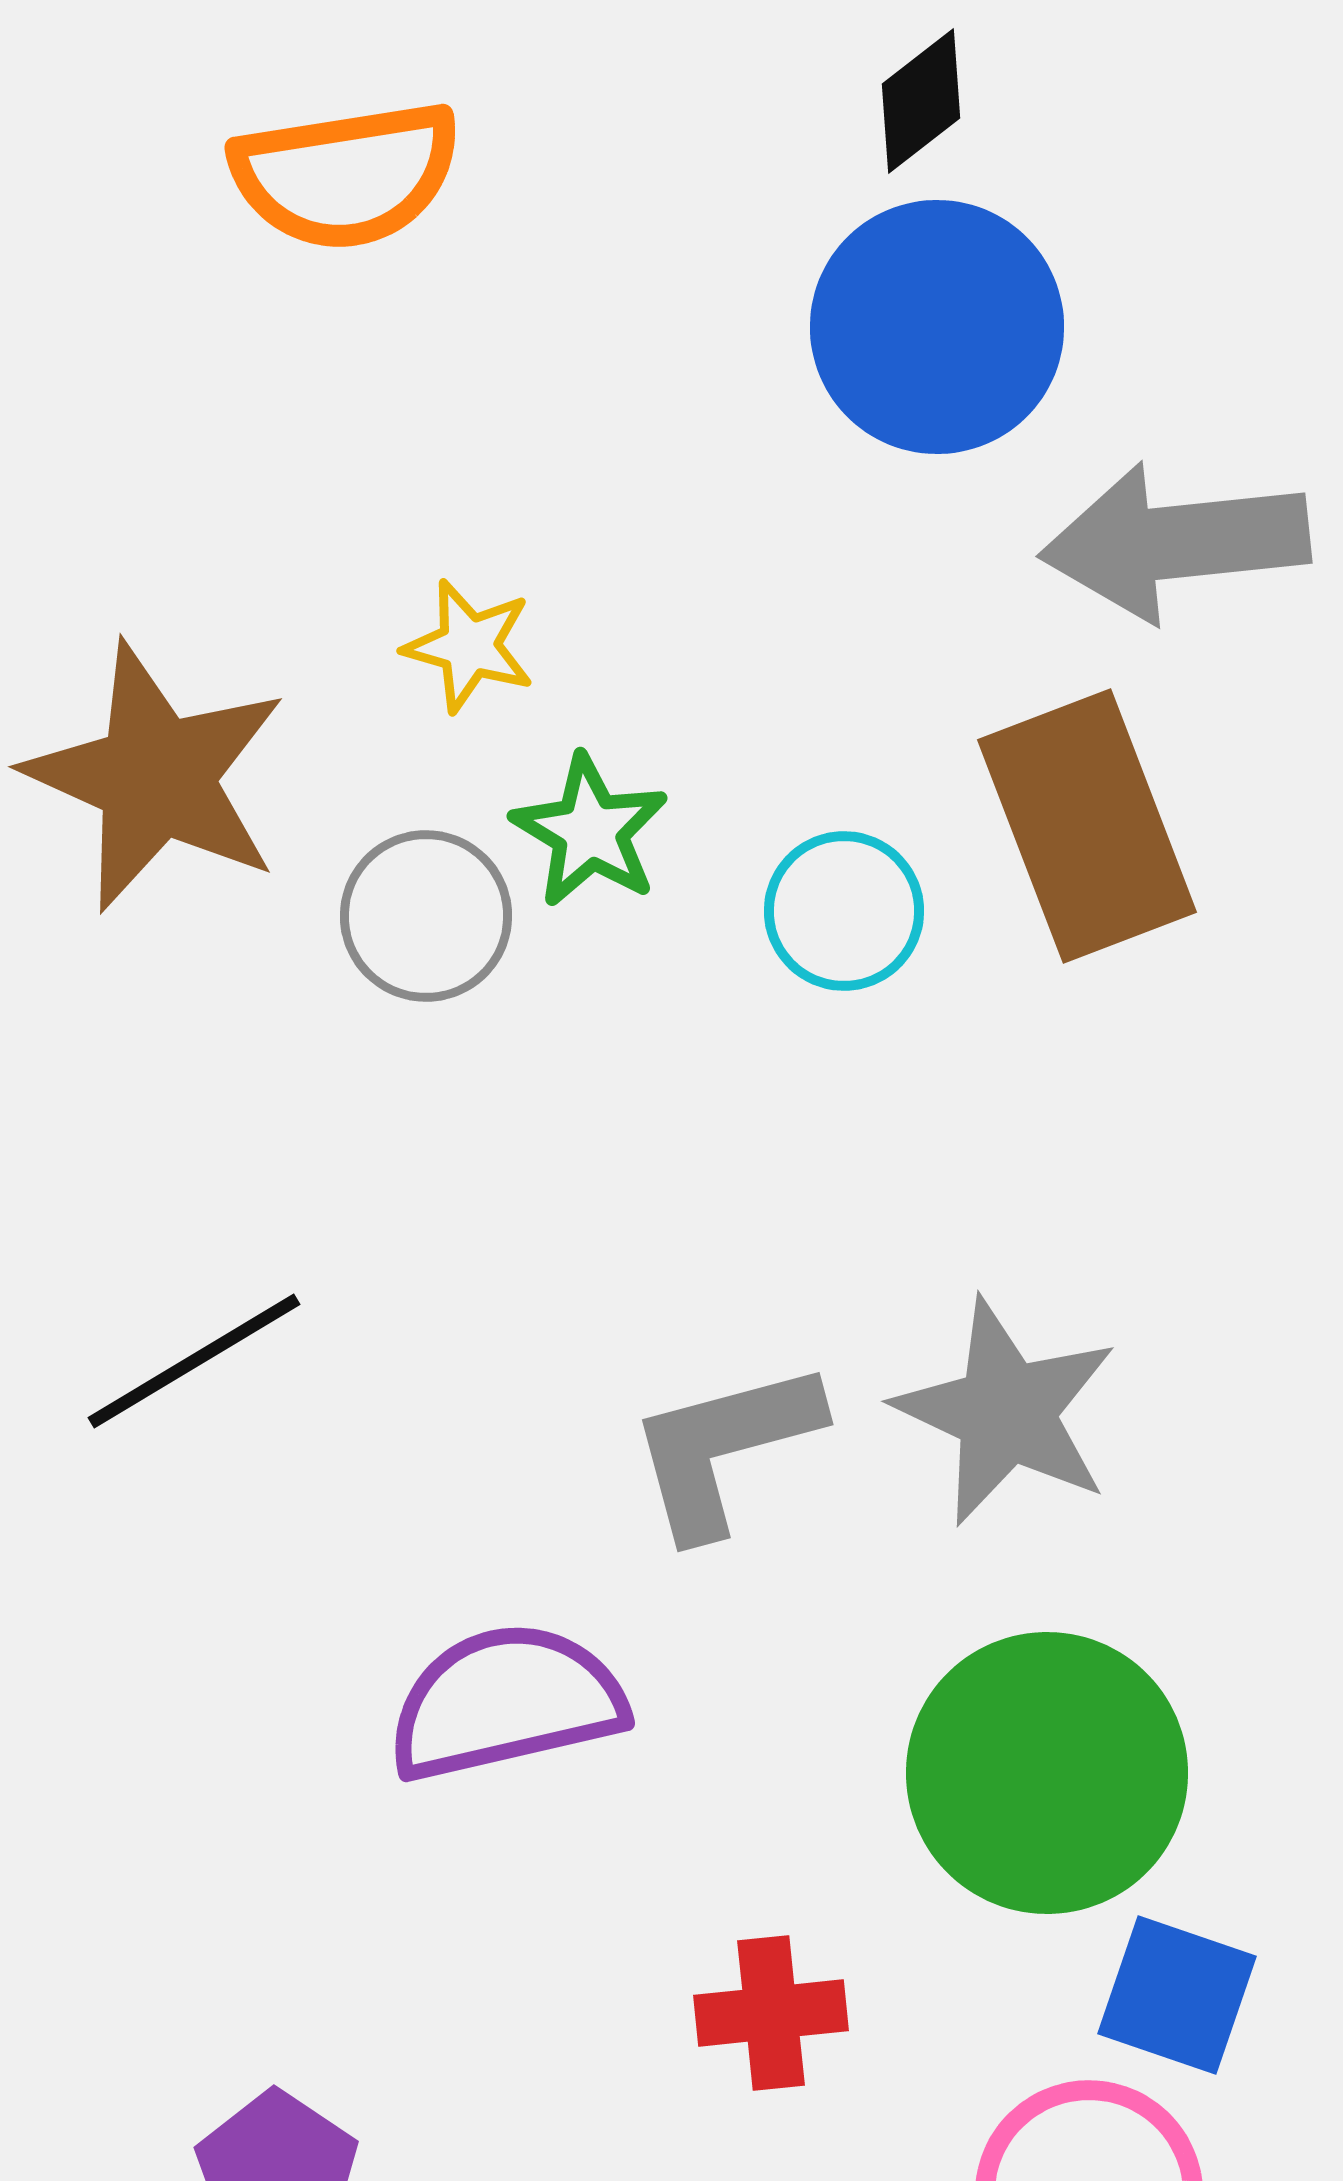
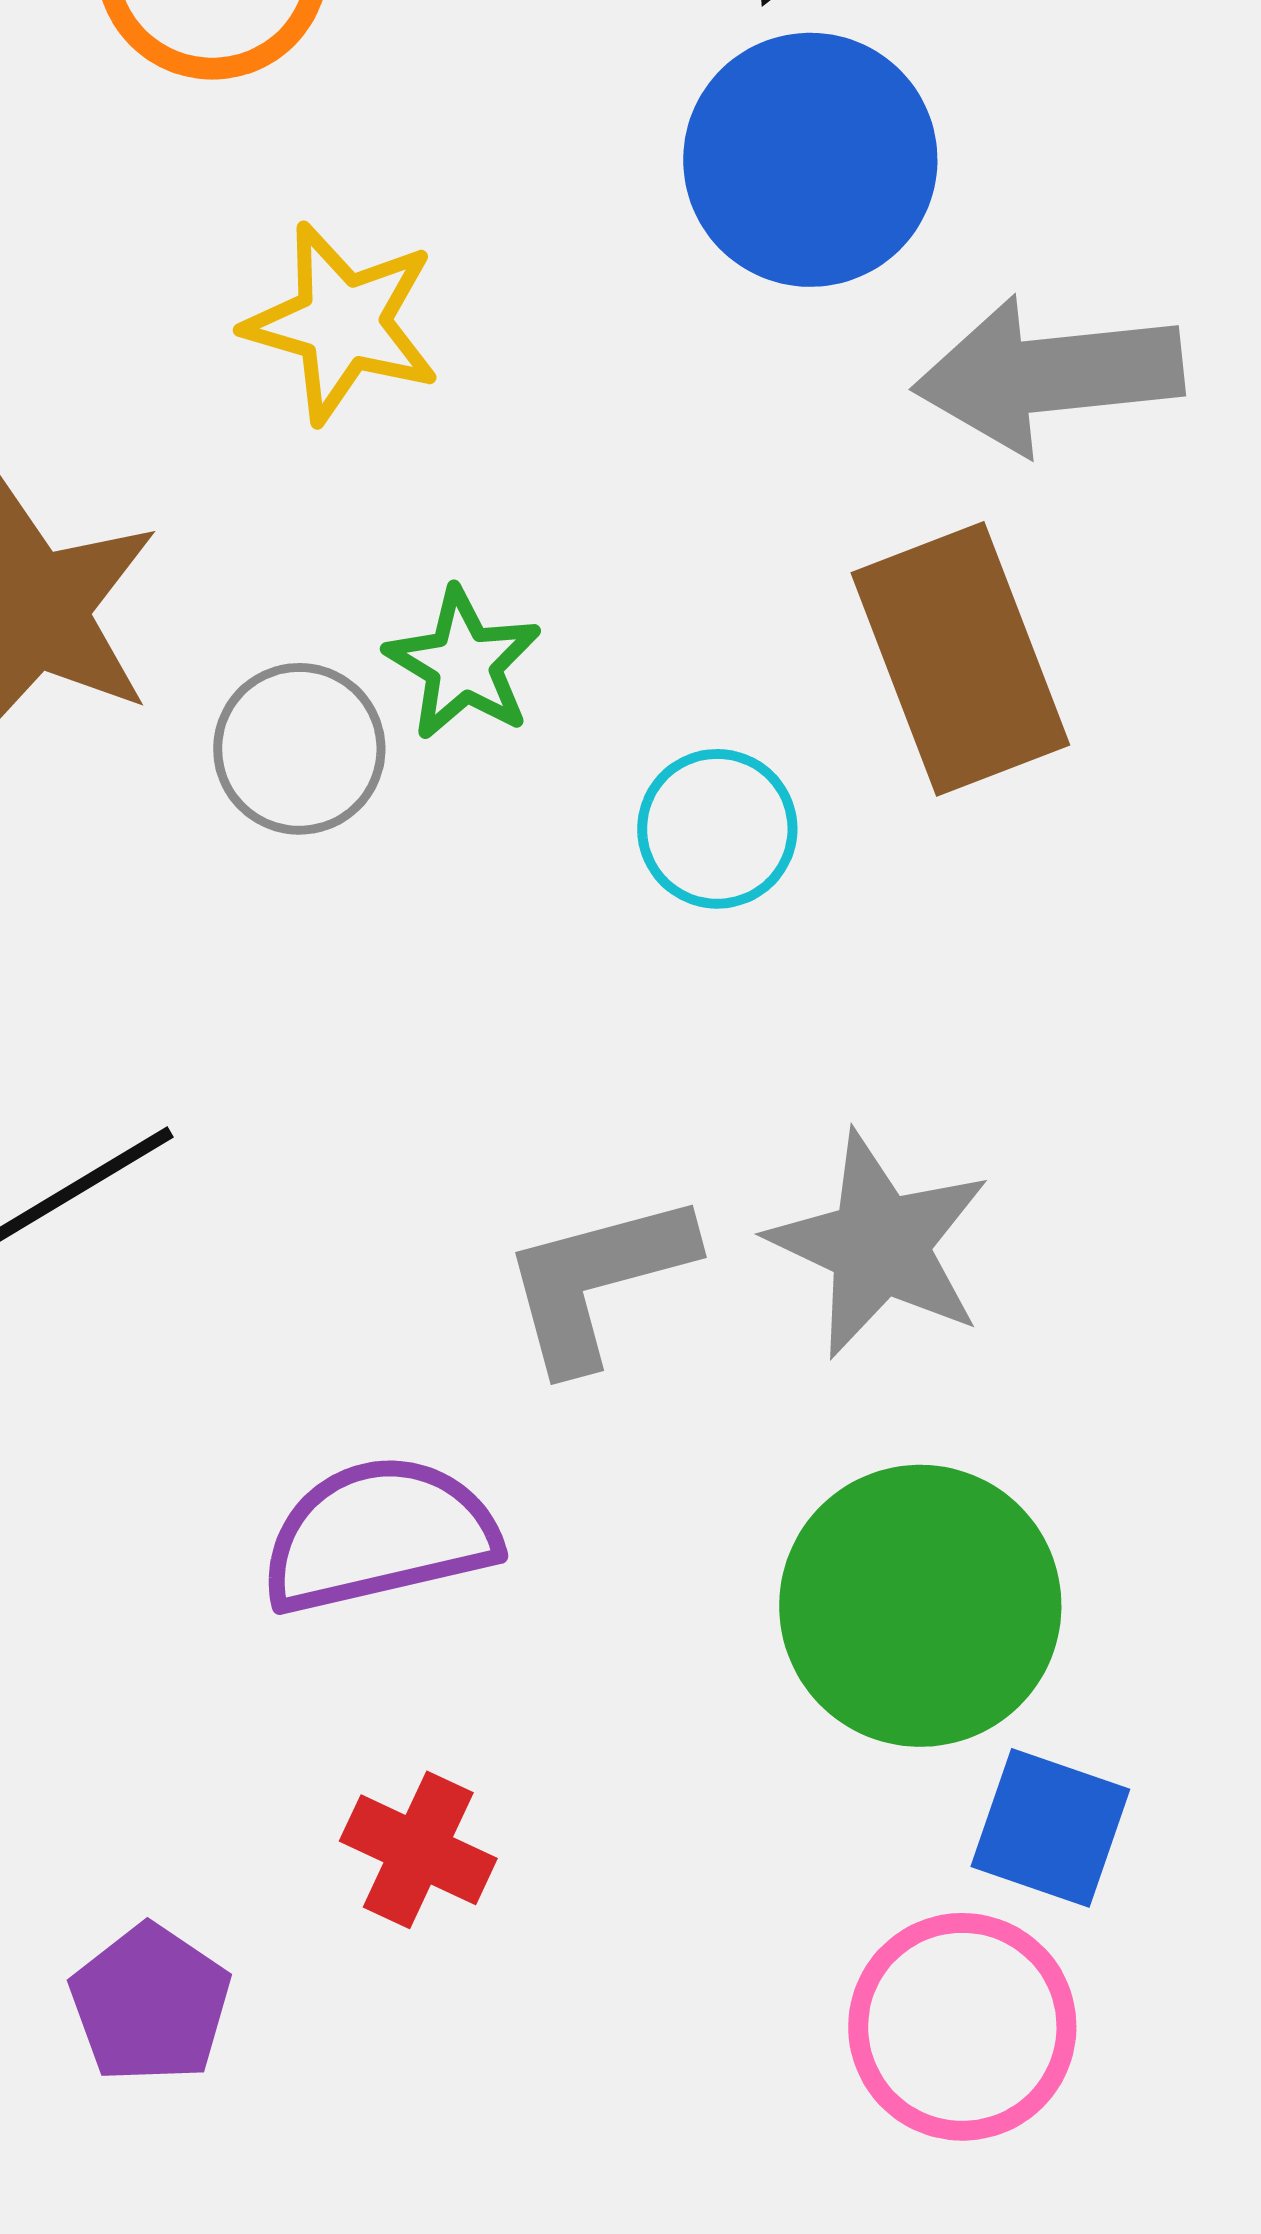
yellow star: (469, 646) -> (342, 323), moved, size x1.5
cyan circle: (844, 911) -> (717, 829), moved
red cross: (771, 2013) -> (418, 1850), moved, turned 31

